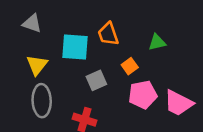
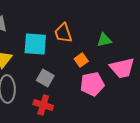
gray square: (96, 80) -> (45, 78), moved, turned -36
pink trapezoid: (178, 103) -> (122, 68), moved, turned -40

